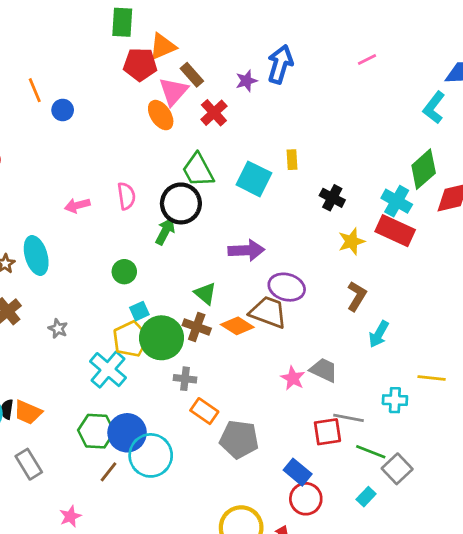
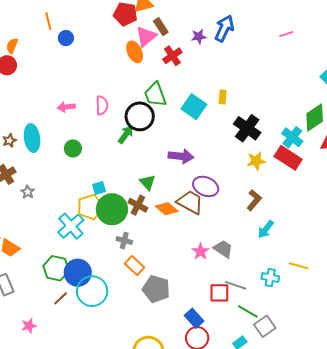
black cross: (332, 198) -> (247, 128), size x1.5
green circle: (124, 272) -> (73, 148), moved
gray star: (58, 329) -> (28, 192), moved

